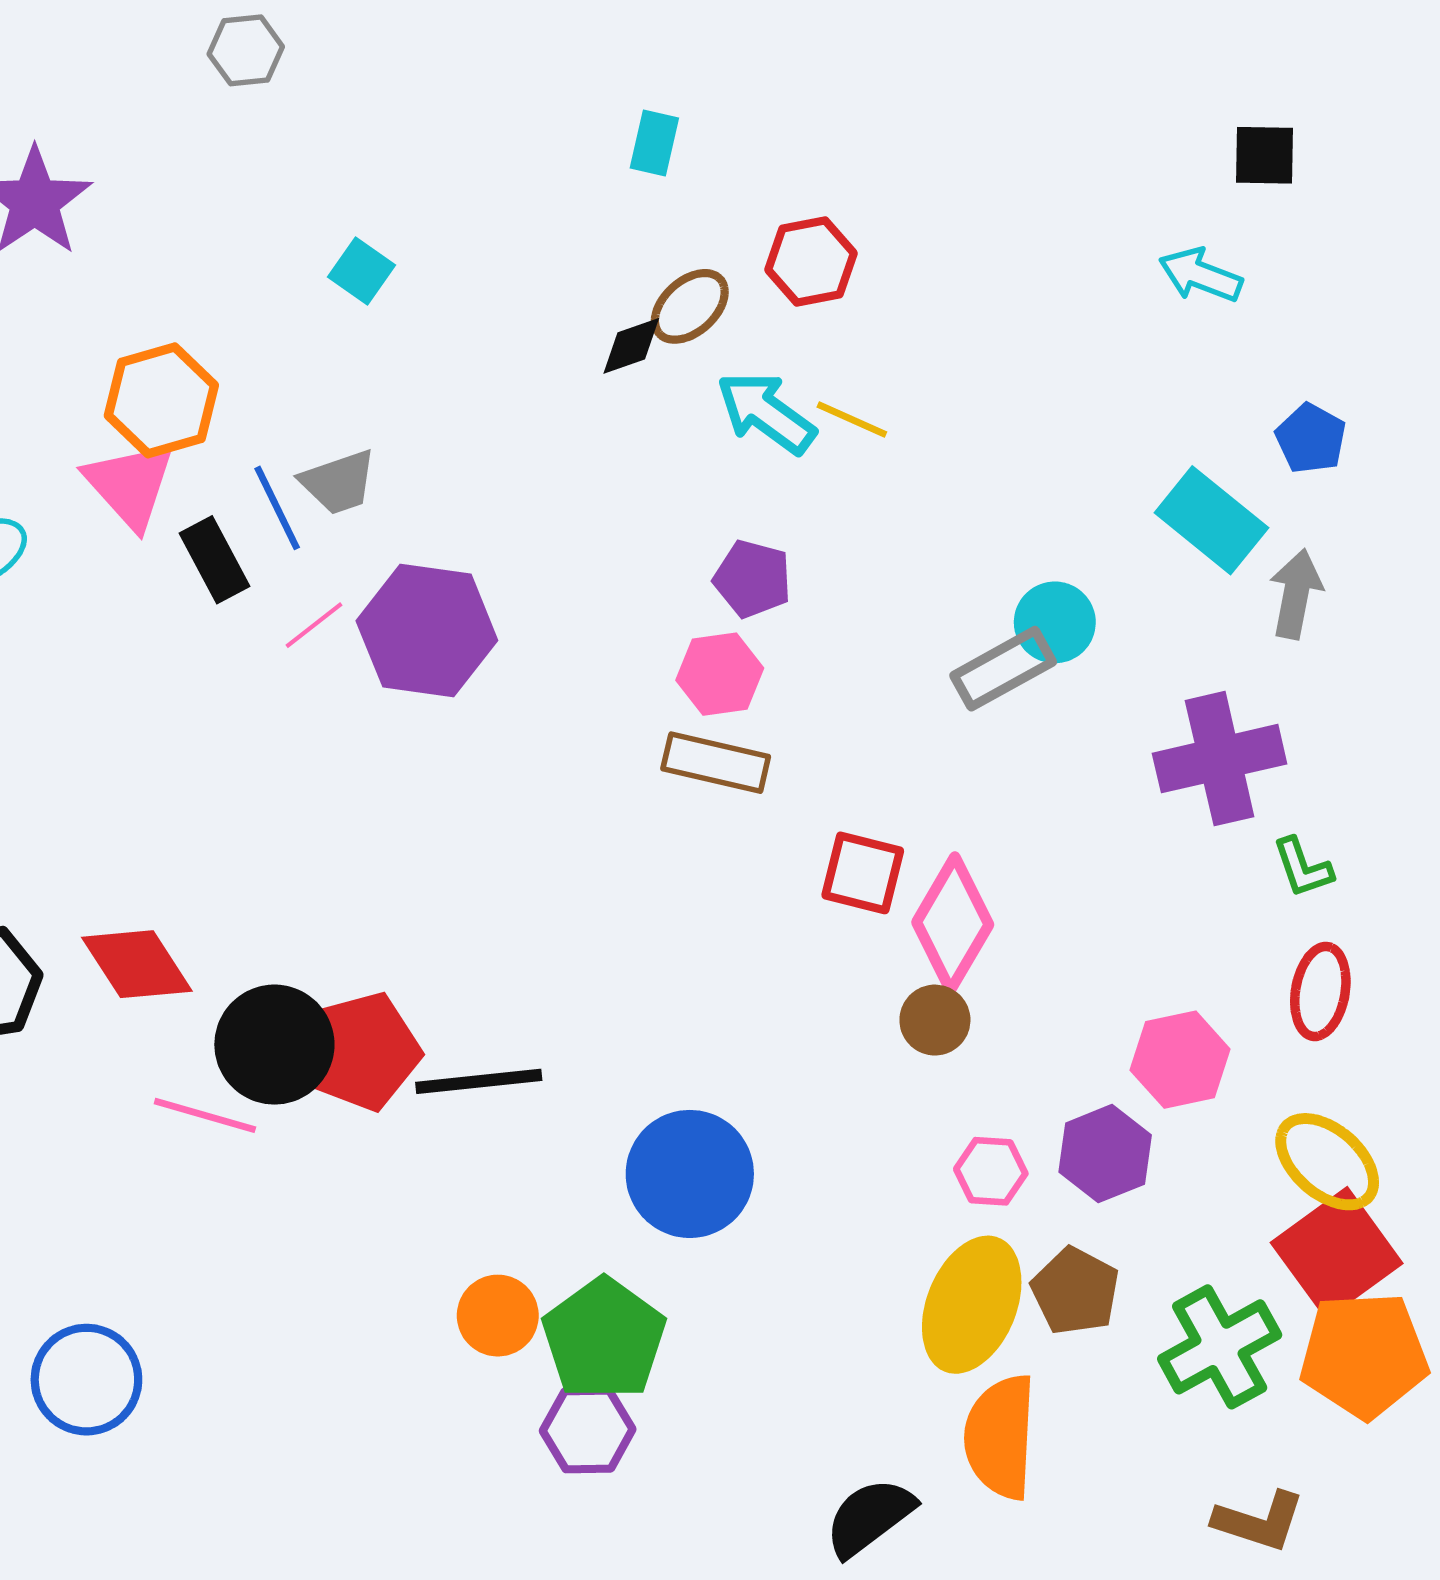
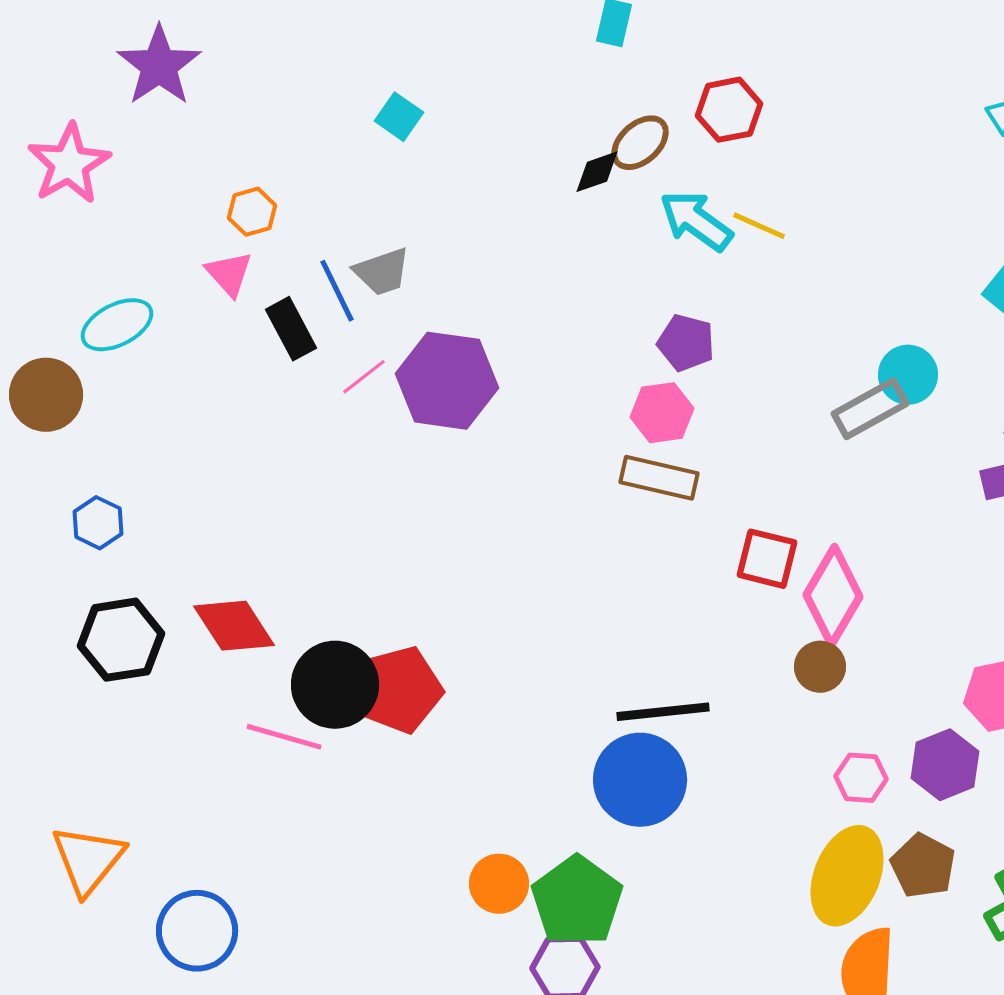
orange hexagon: (161, 400) -> (252, 212), size x0.6
pink triangle: (130, 485) -> (229, 274), size x0.7
black line: (479, 1081) -> (663, 712), moved

